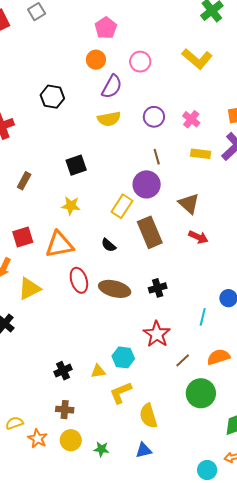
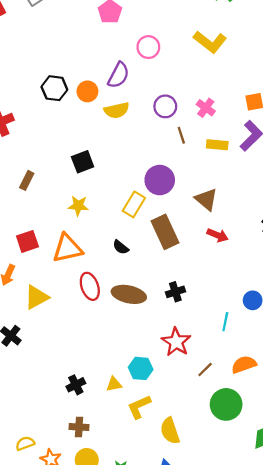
orange circle: (96, 60) -> (87, 91), moved
brown line: (157, 157) -> (181, 135), moved

